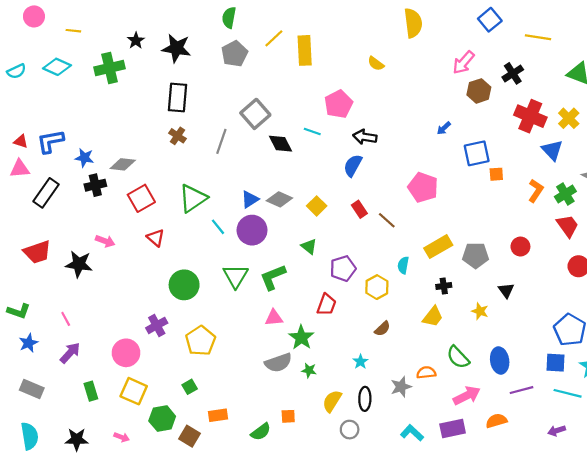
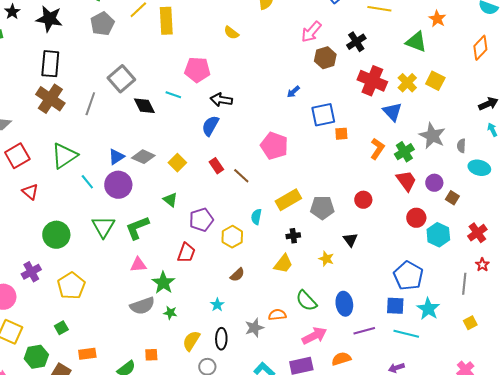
pink pentagon: (339, 104) -> (197, 70), turned 30
brown cross: (177, 136) -> (50, 99), size x1.8

